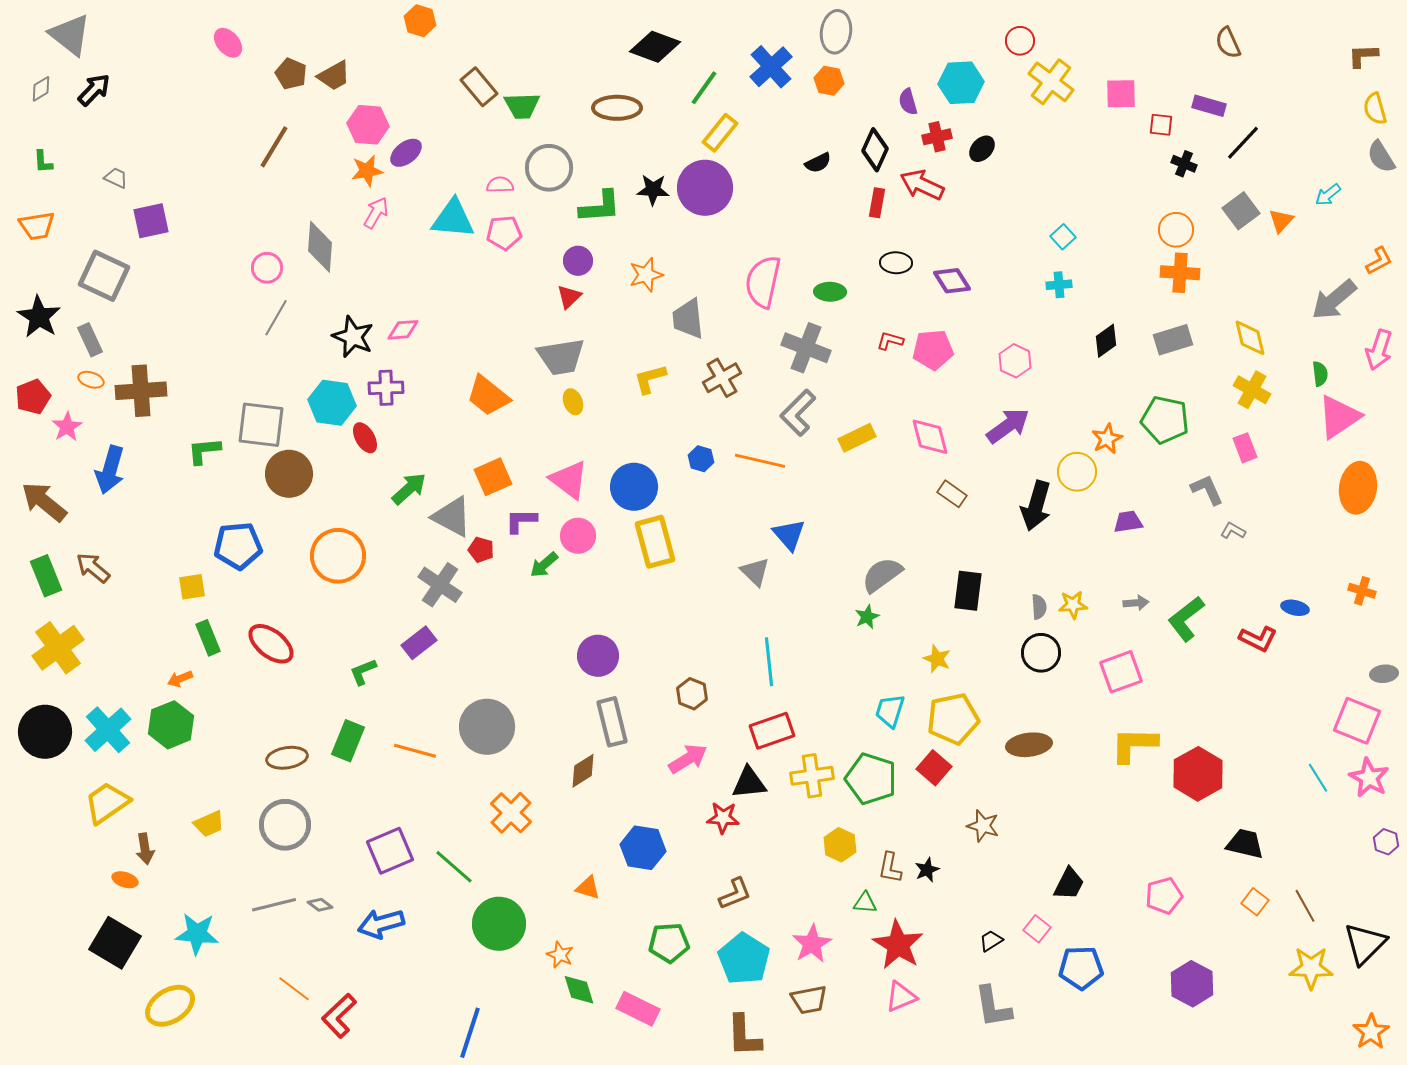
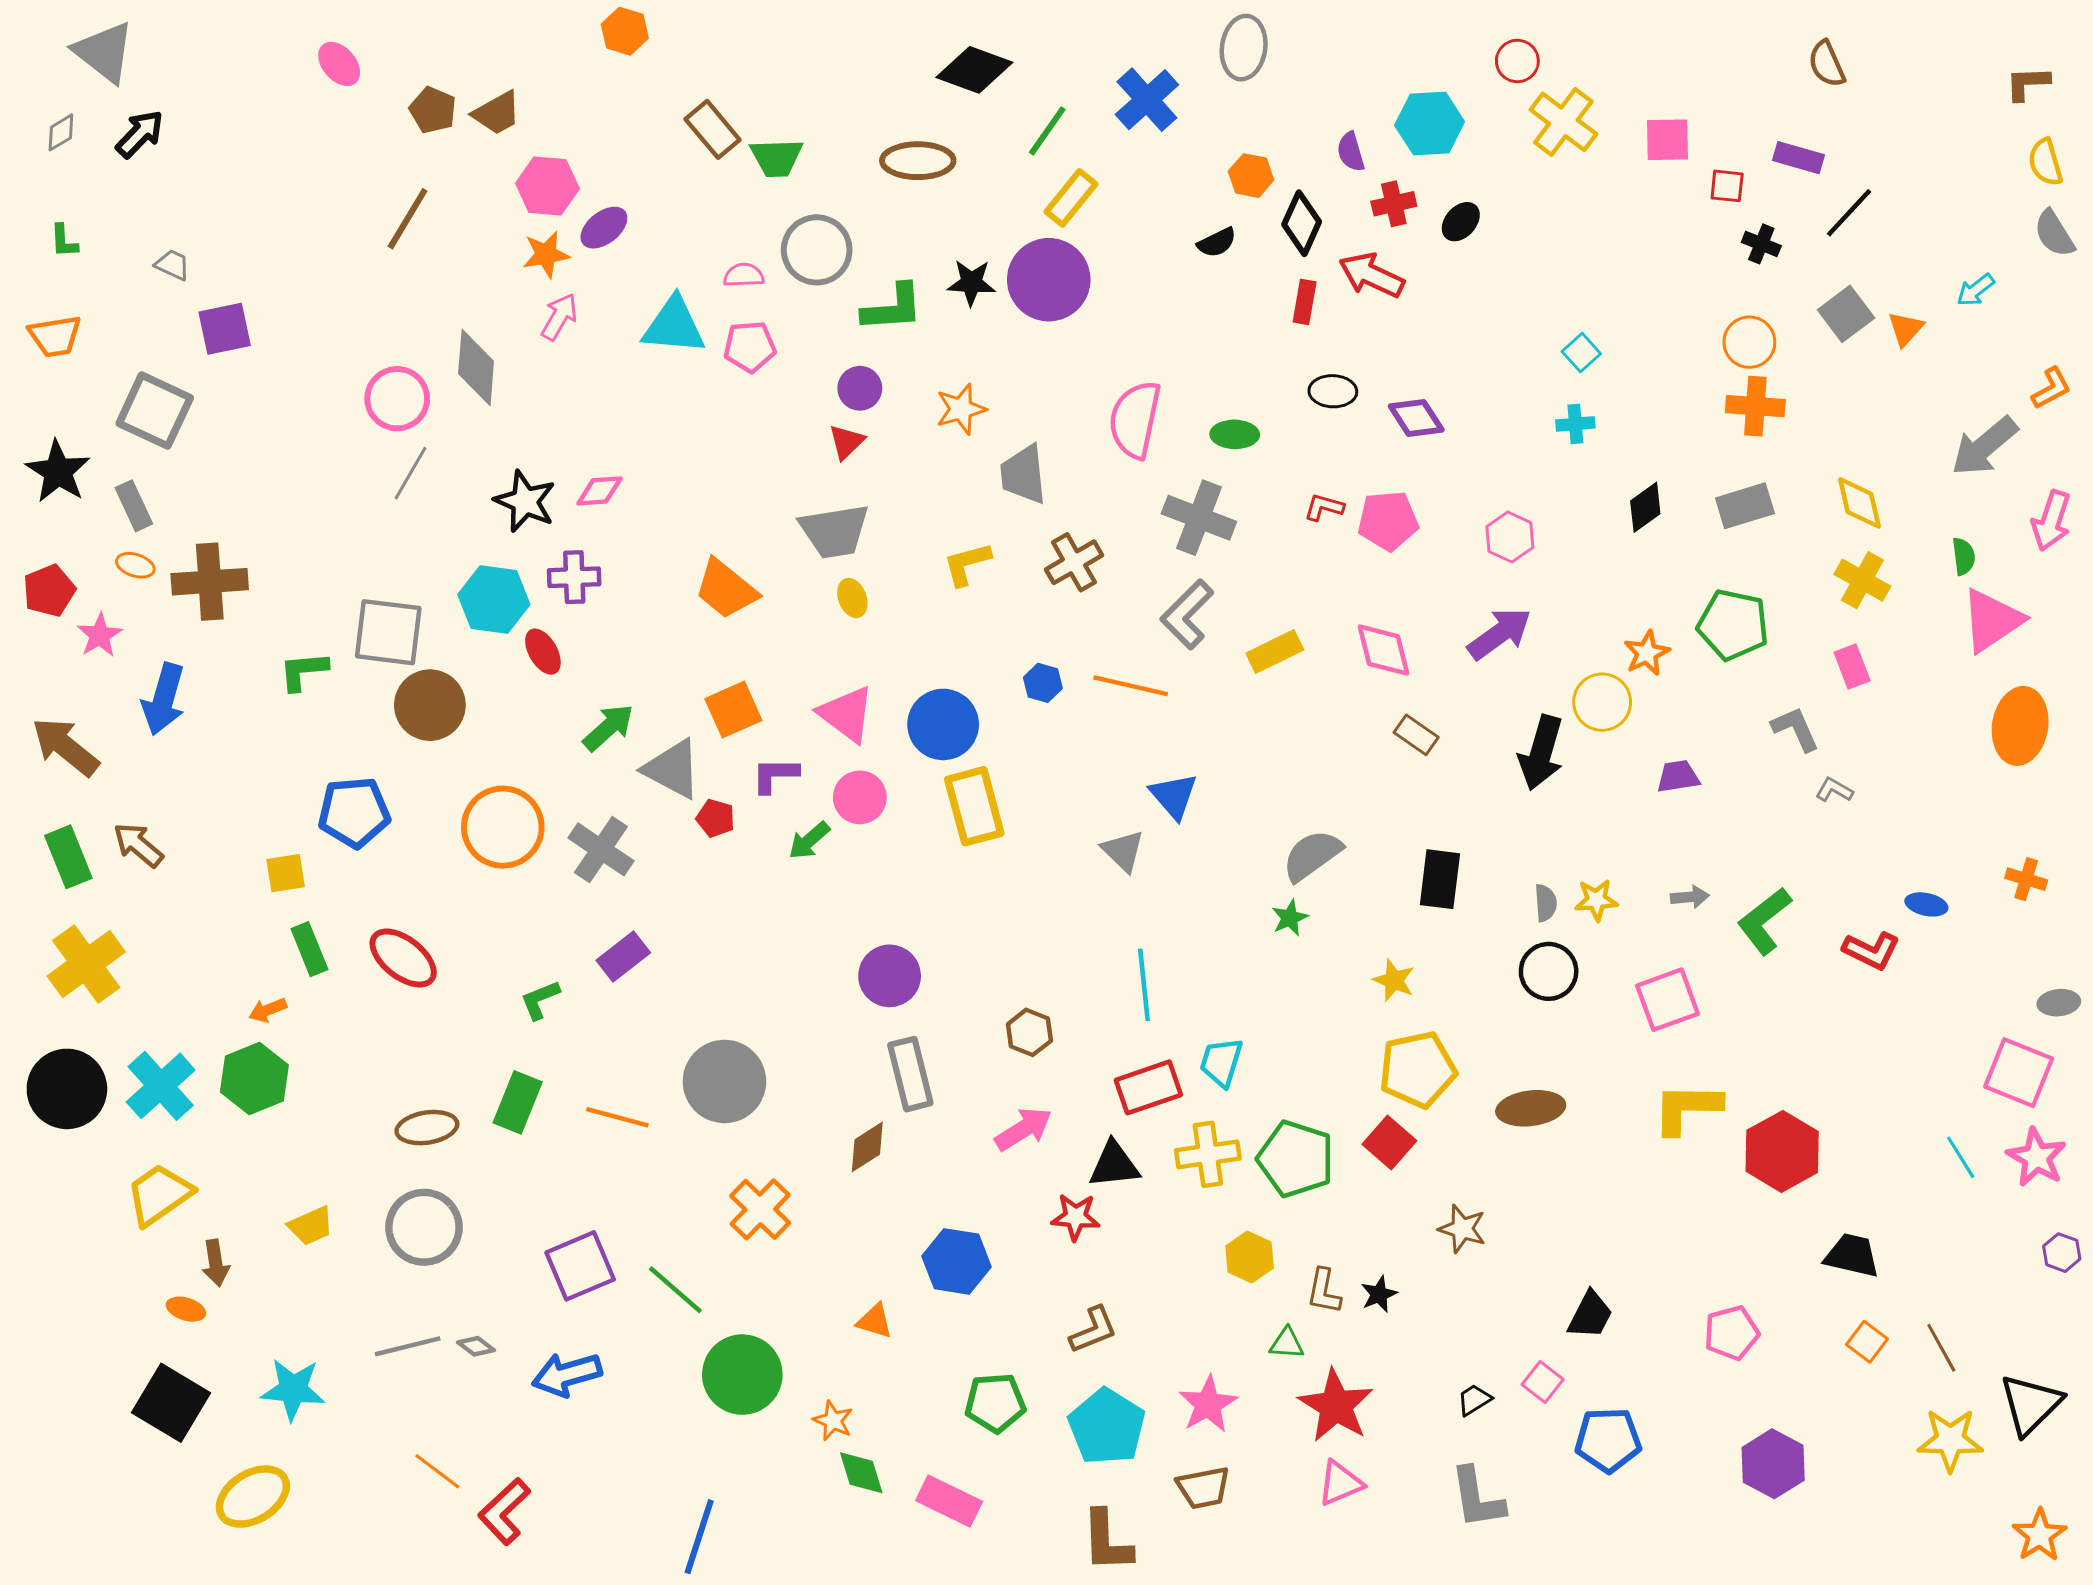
orange hexagon: (829, 81) -> (1251, 176), moved
pink circle: (267, 268) -> (397, 399), size x1.4
gray cross: (440, 585) -> (601, 849), moved
cyan trapezoid: (890, 711) -> (1221, 1062), moved

